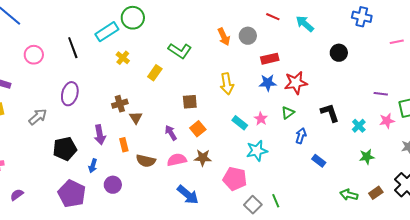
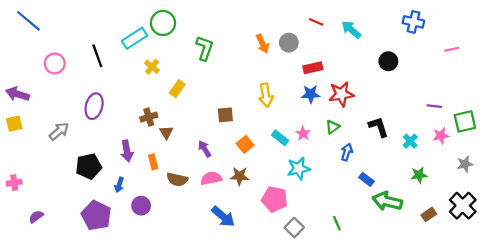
green L-shape: (180, 51) -> (205, 48), moved, turned -105
yellow rectangle: (155, 73) -> (177, 89), moved
orange square: (198, 129) -> (245, 144), moved
green arrow: (349, 195) -> (387, 201), moved, size x1.5
green line: (276, 201) -> (337, 223), moved

